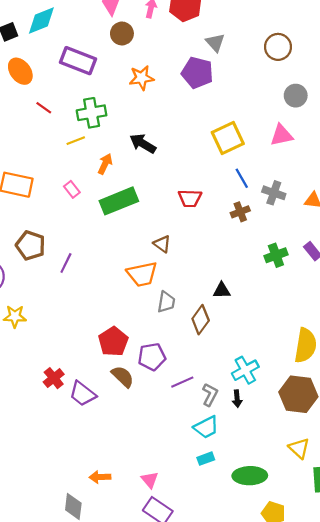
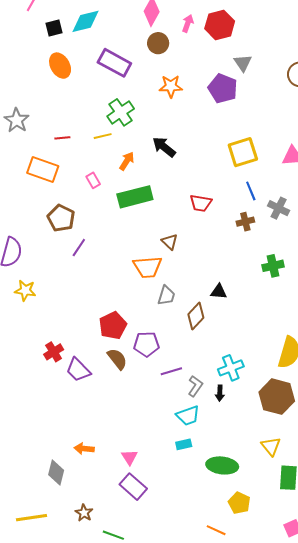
red line: (44, 108) -> (62, 138), moved, turned -49
green cross: (92, 113) -> (121, 112), turned -32
brown pentagon: (31, 245) -> (61, 218), moved

